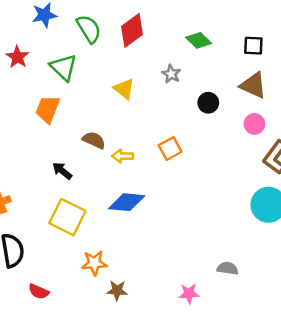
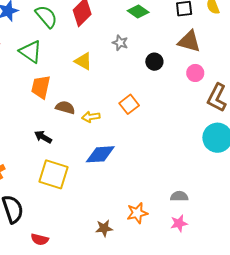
orange trapezoid: (47, 109) -> (41, 87), moved
orange star: (94, 263) -> (137, 213), moved
gray semicircle: (228, 268) -> (179, 196), moved
pink star: (189, 294) -> (179, 223), moved

